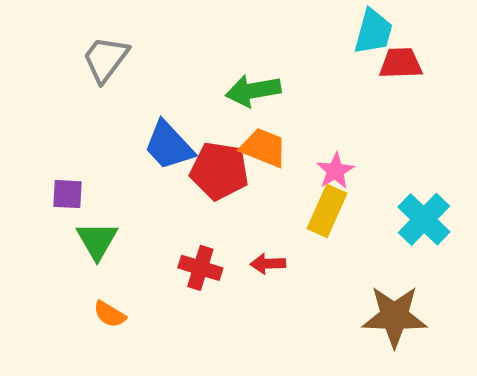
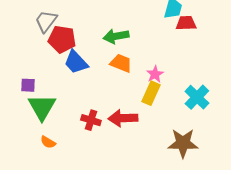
red pentagon: (219, 171) -> (62, 39), moved
green triangle: (97, 240) -> (42, 107), size x1.4
red arrow: (268, 264) -> (123, 118), size x1.8

